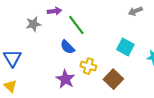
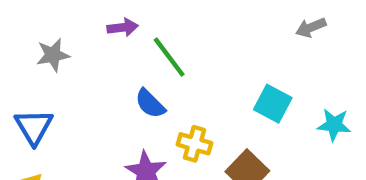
gray arrow: (135, 11) -> (311, 27), moved
gray star: (33, 24) -> (53, 55), moved

